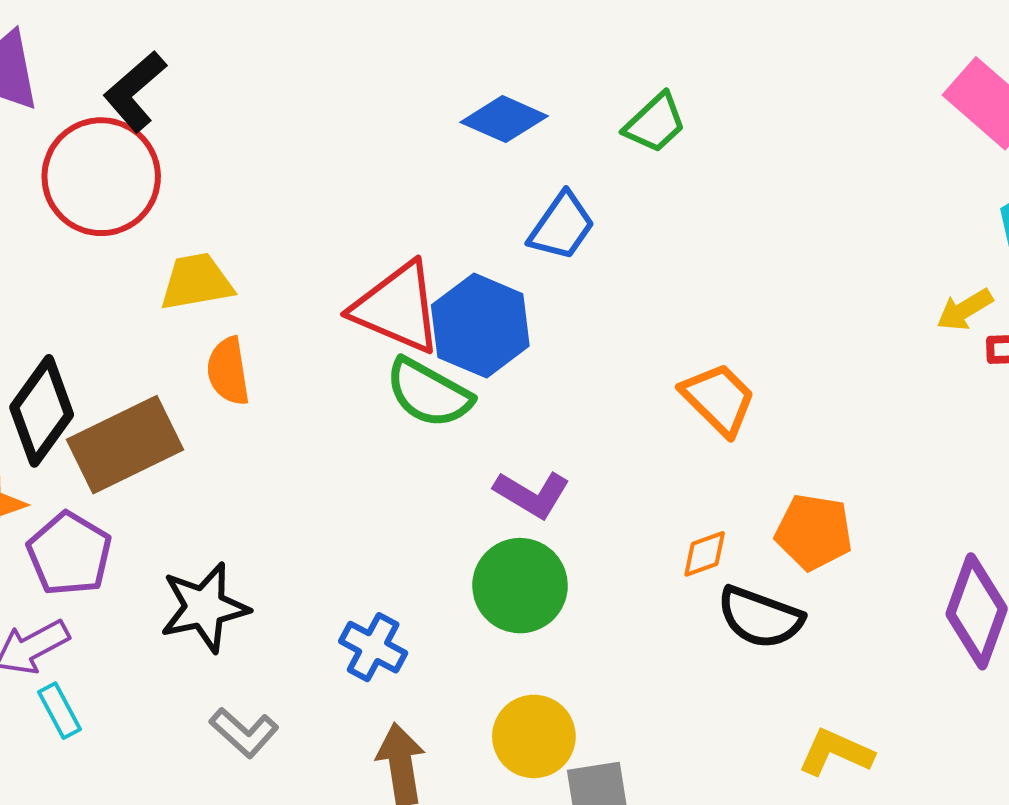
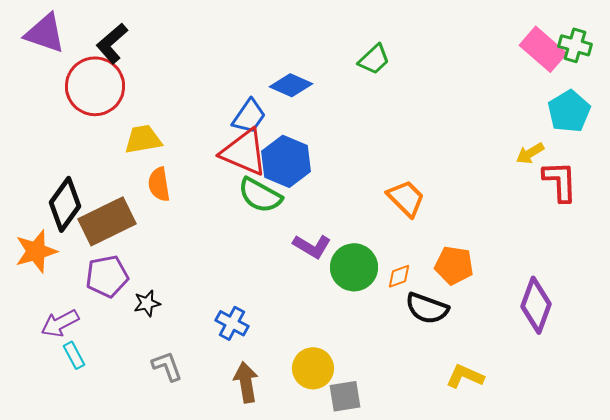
blue diamond: (504, 119) -> (291, 85), moved
blue trapezoid: (562, 226) -> (249, 116), moved
purple pentagon: (69, 554) -> (107, 276), moved, turned 30
green circle: (520, 586) -> (354, 267), moved
black star: (204, 607) -> (147, 303), size x0.6
gray L-shape: (244, 732) -> (167, 366), turned -152

